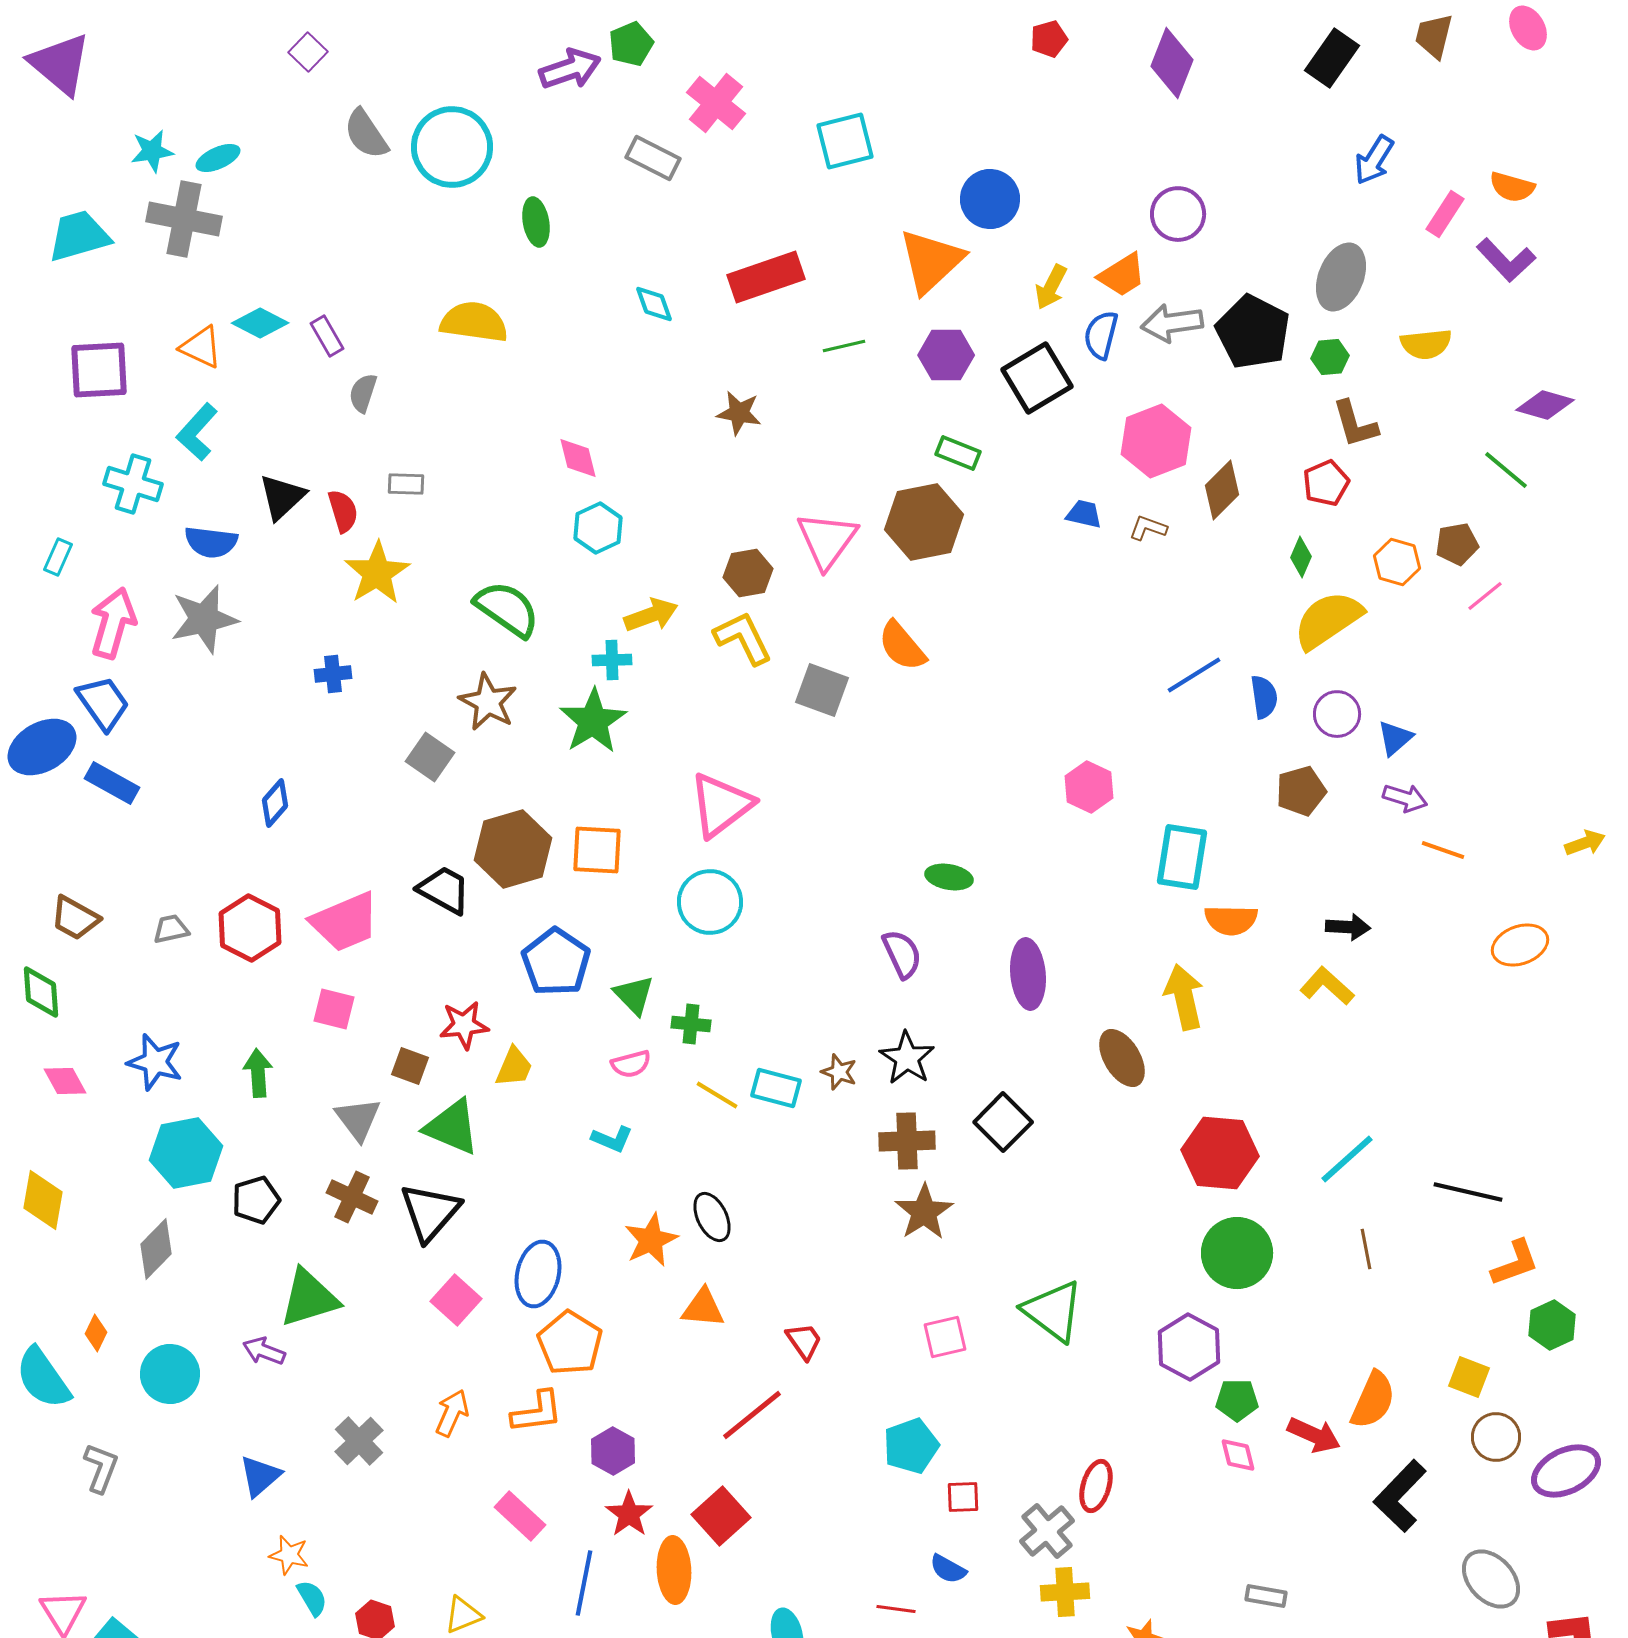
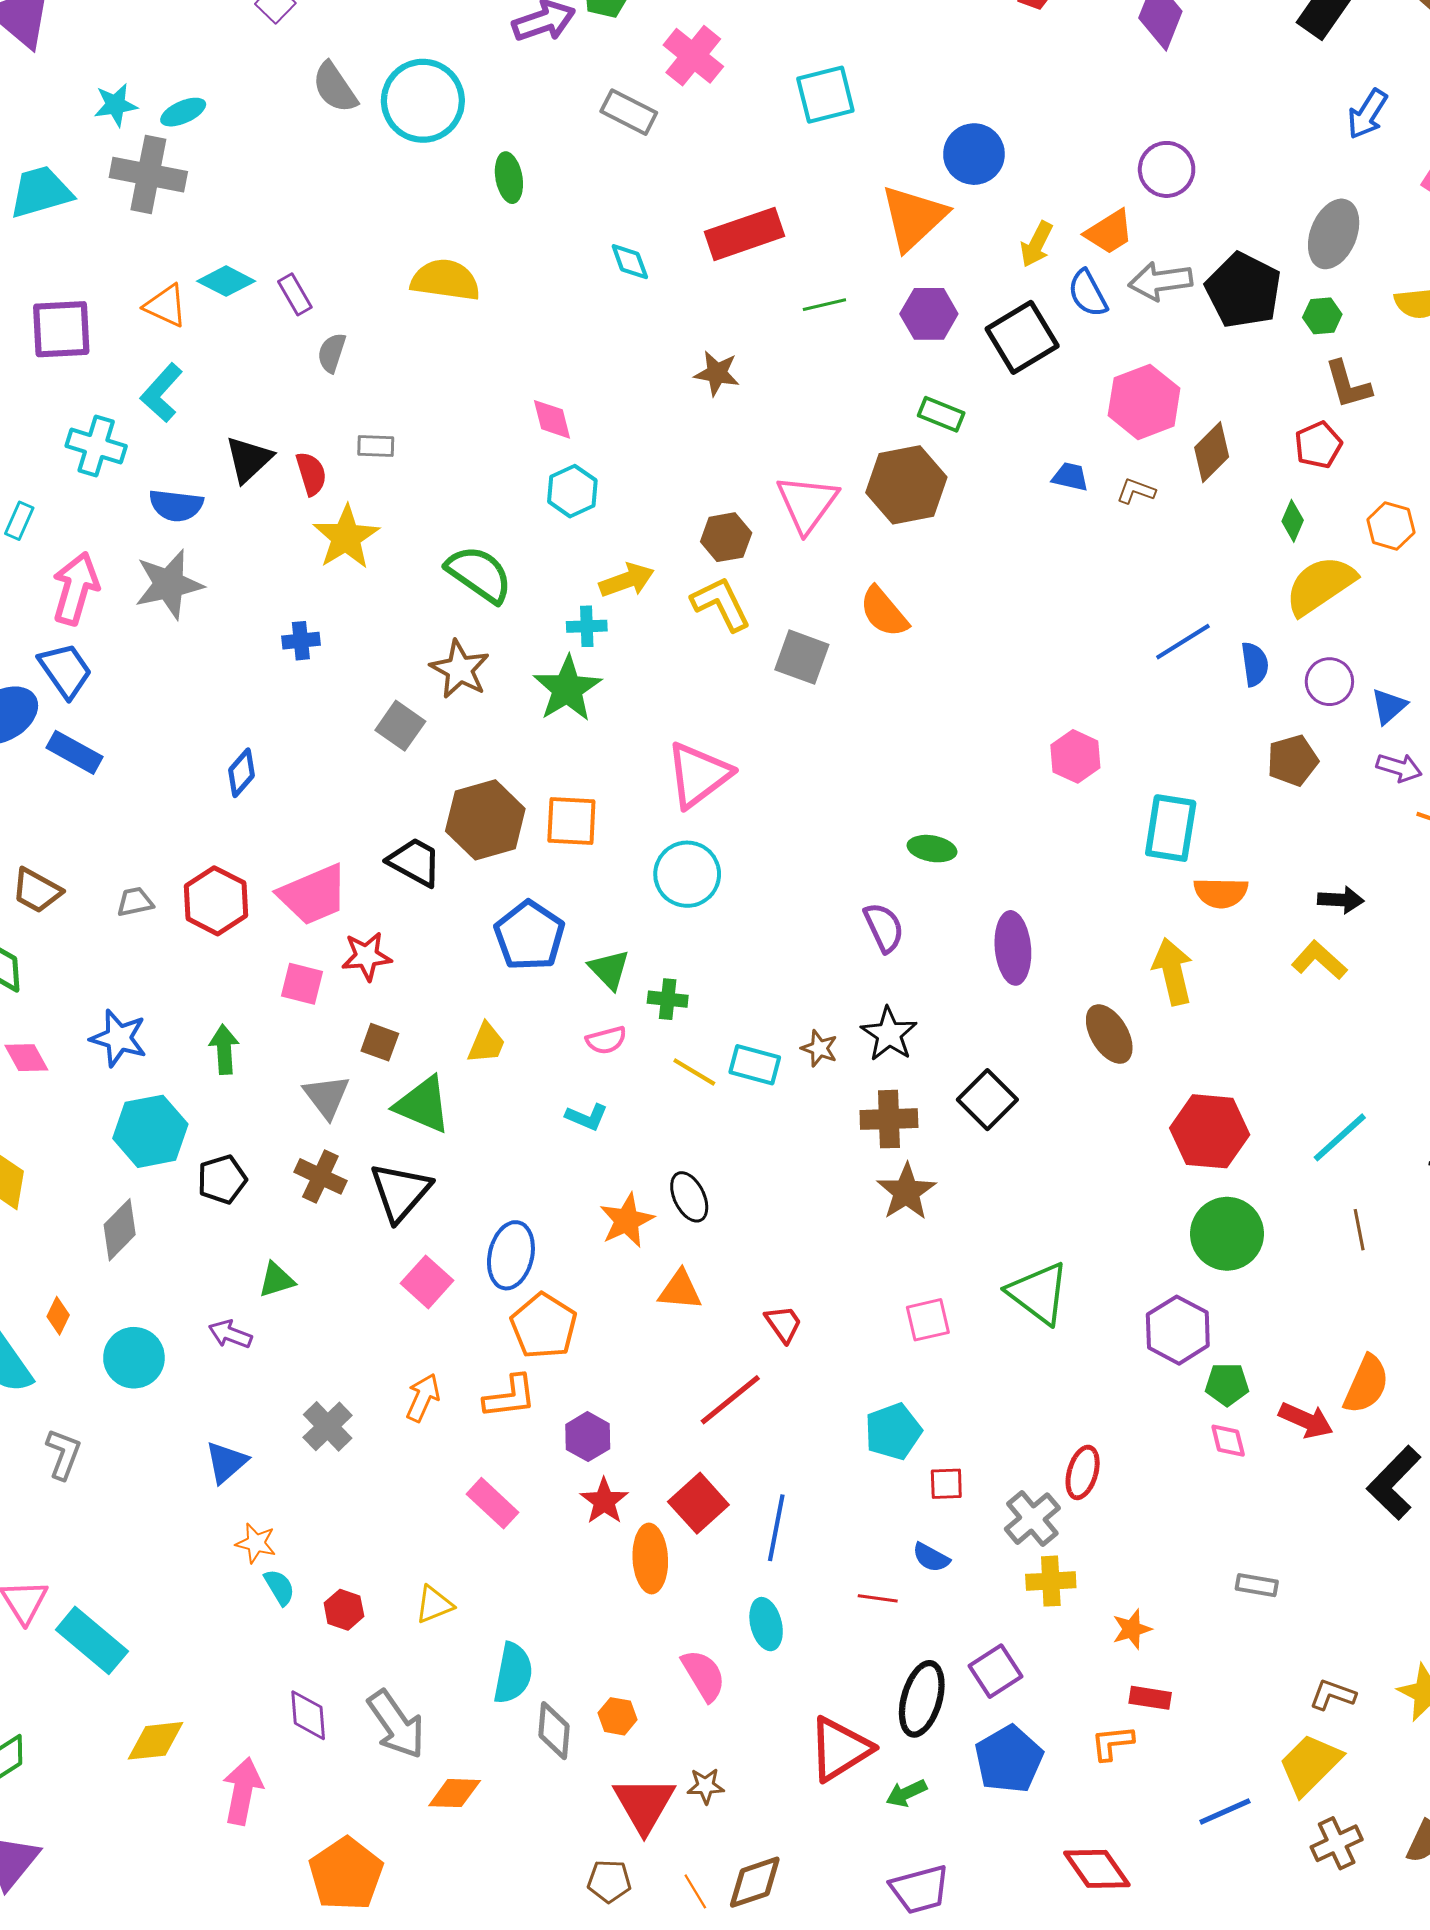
blue semicircle: (1101, 335) -> (1088, 293), turned -42
red star: (464, 1025) -> (367, 956), moved
green triangle: (309, 1298) -> (276, 1280), size x0.6
blue line: (584, 1583) -> (776, 1528), moved

